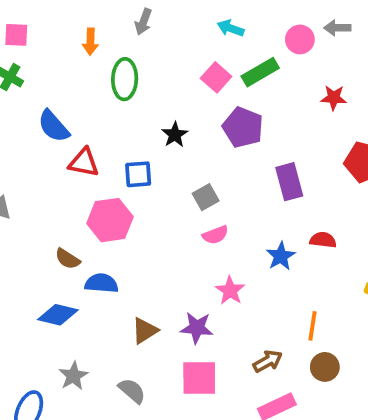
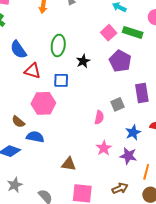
green rectangle: (260, 72) -> (133, 32), turned 42
green ellipse: (125, 79) -> (58, 45), moved
gray square: (206, 197) -> (118, 104), moved
pink semicircle: (215, 235) -> (99, 117), turned -64
purple star: (197, 328) -> (128, 156), moved
brown triangle: (145, 331) -> (69, 164), moved, turned 35

